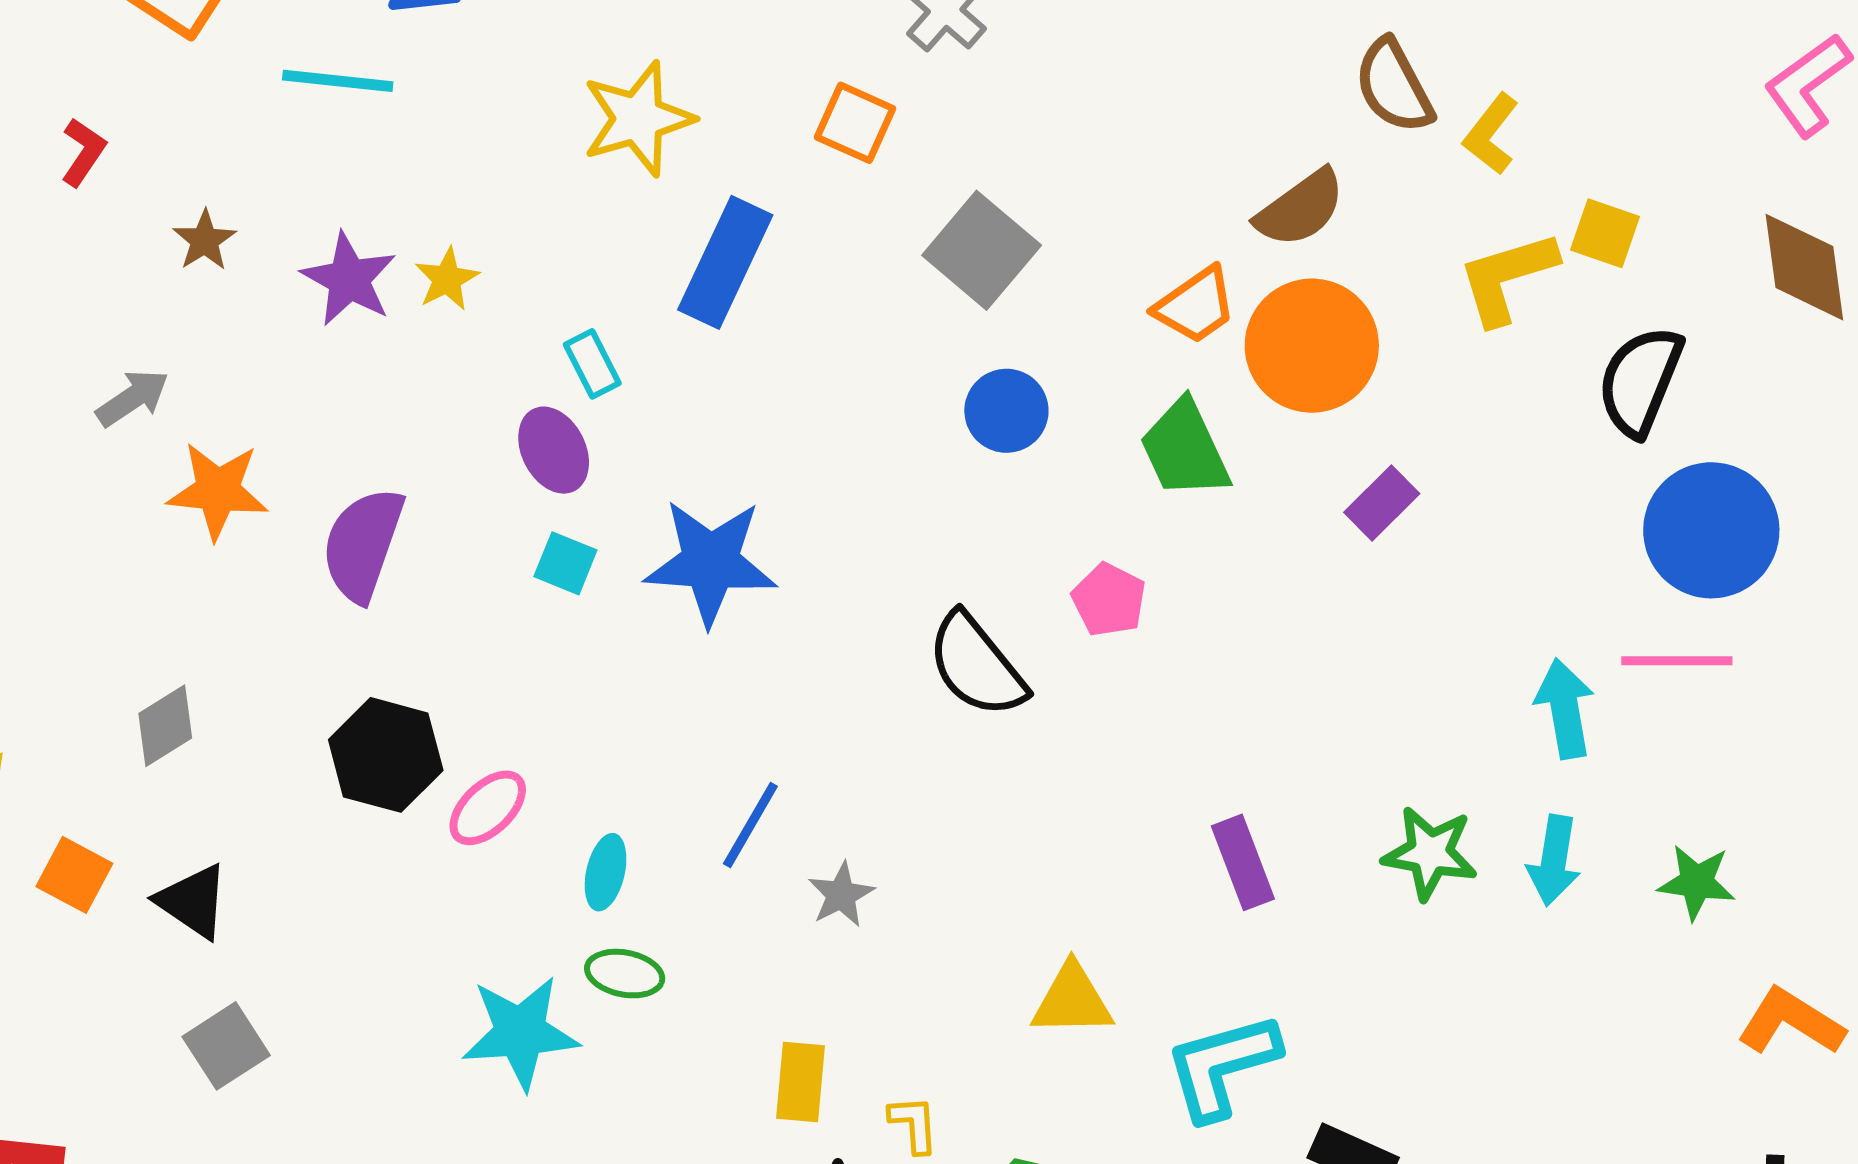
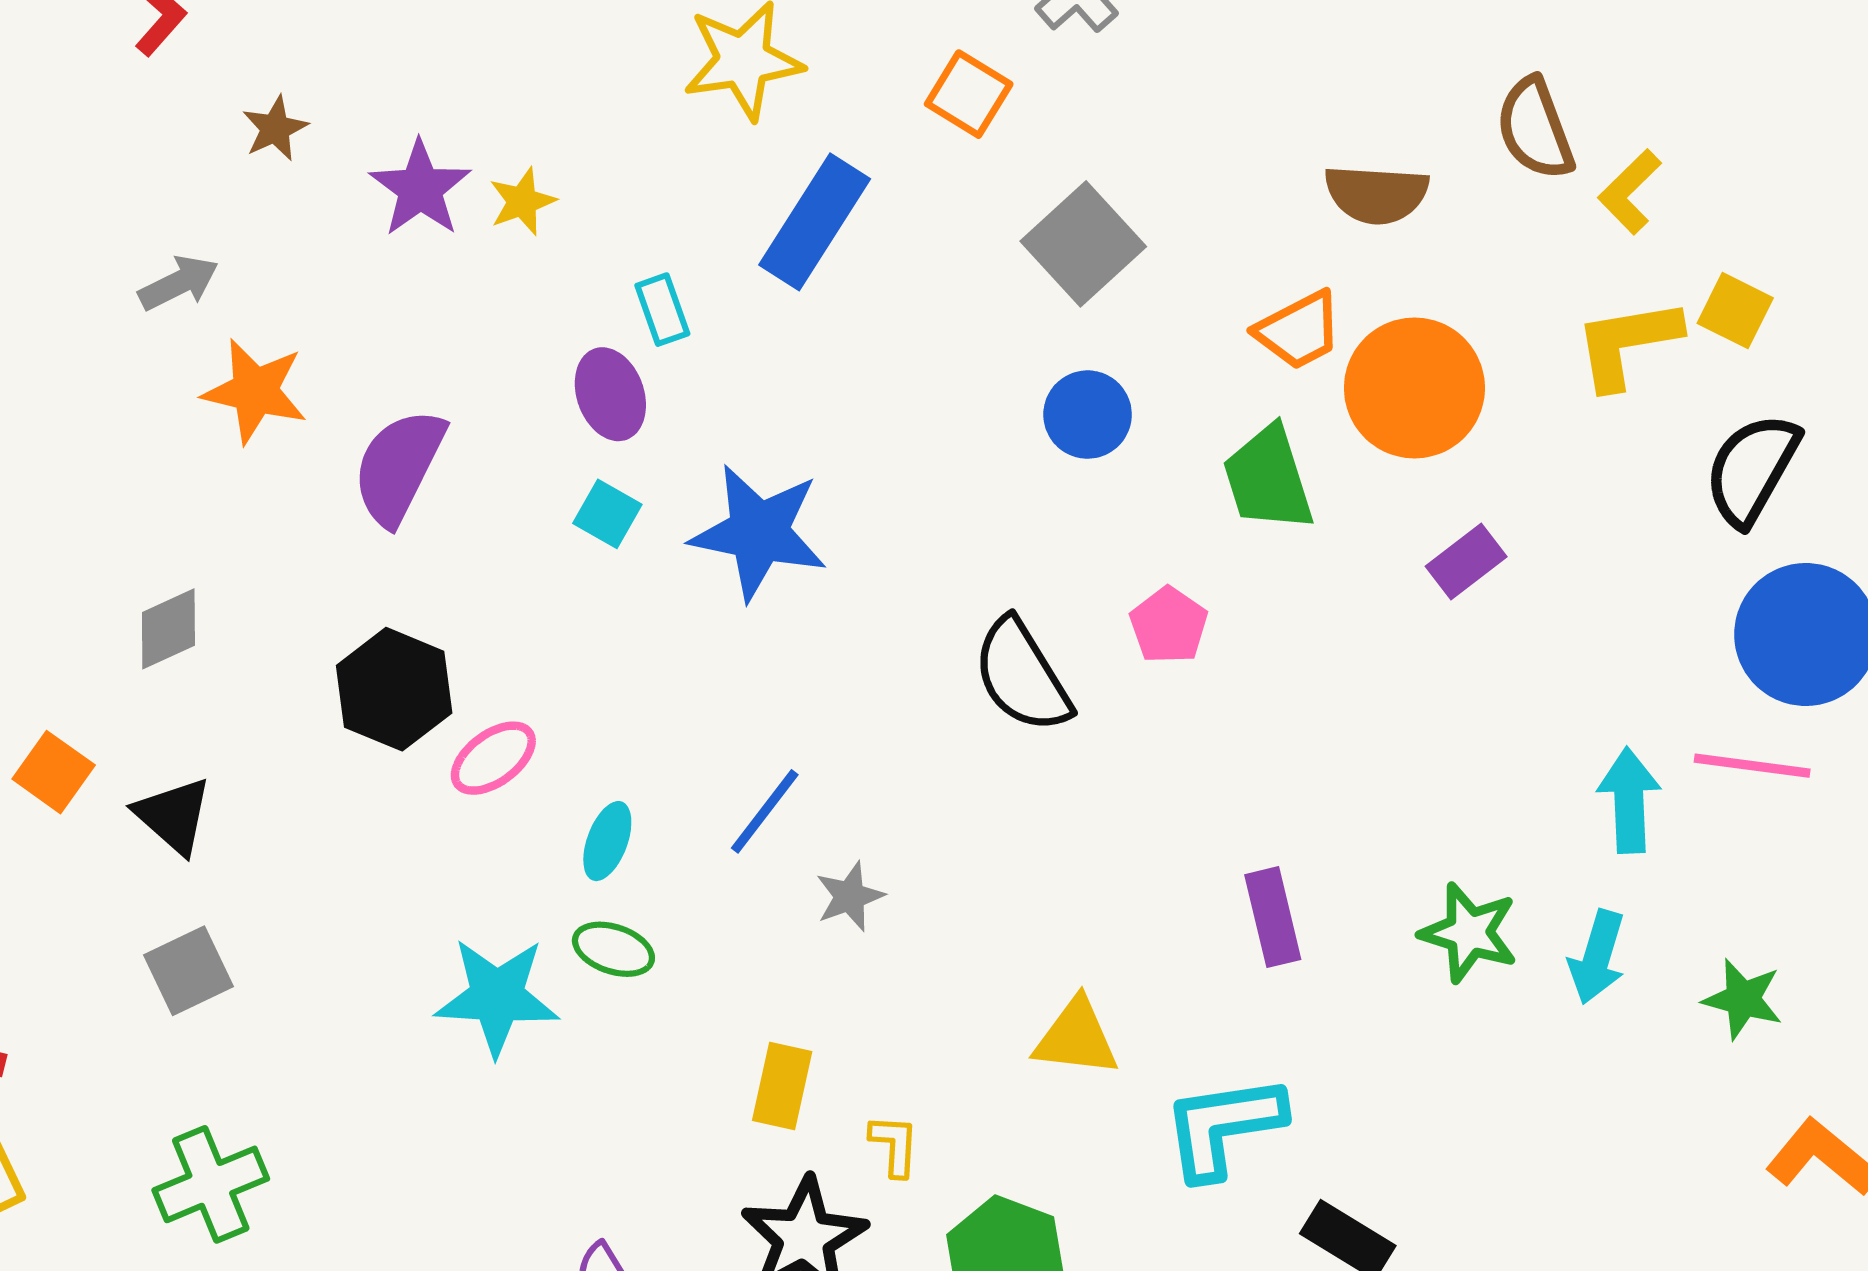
brown semicircle: (1300, 208) -> (1376, 194), moved, turned 32

